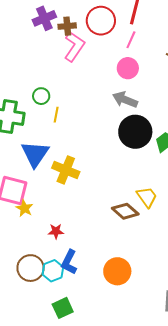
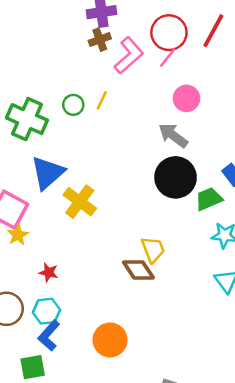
brown cross: (67, 26) -> (100, 40), moved, turned -30
pink line: (131, 40) -> (168, 58), moved
yellow line: (56, 115) -> (102, 100), moved
yellow trapezoid: (147, 197) -> (153, 250), moved
blue L-shape: (69, 262) -> (49, 336), moved
cyan hexagon: (53, 271) -> (46, 311), moved

